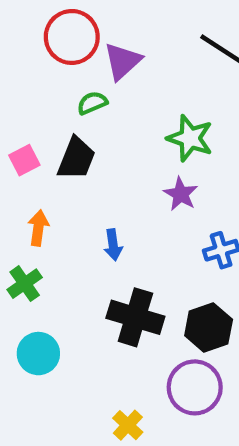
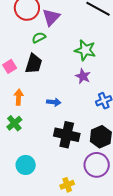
blue arrow: (113, 245) -> (54, 102), turned -72
cyan circle: (38, 354) -> (26, 165), moved
yellow cross: (128, 425) -> (67, 185), turned 32

